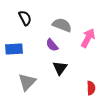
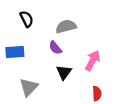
gray semicircle: (62, 25) -> (66, 26), turned -36
pink arrow: (88, 38) -> (93, 61), moved

